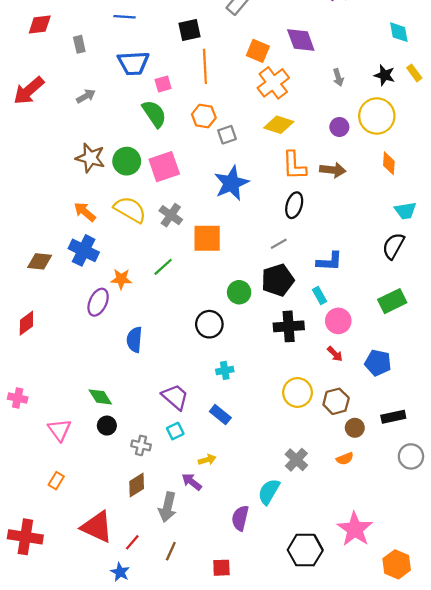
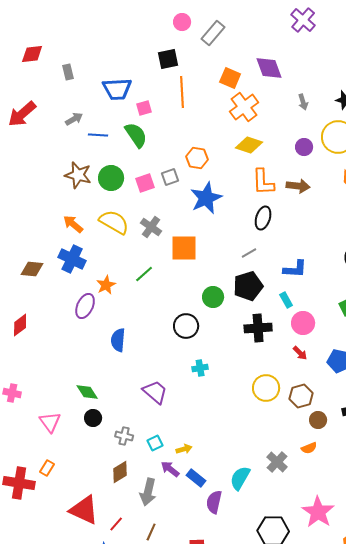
blue line: (125, 17) -> (98, 135), moved
orange hexagon: (204, 116) -> (197, 158), moved
gray square: (227, 135) -> (170, 177), moved
pink square: (164, 167) -> (145, 183), size x0.7
orange star: (121, 279) -> (106, 285), turned -30
blue rectangle: (220, 415) -> (196, 478), moved
cyan square: (175, 431) -> (155, 443), moved
gray cross: (296, 460) -> (277, 462), moved
red cross: (25, 537) -> (19, 483), moved

